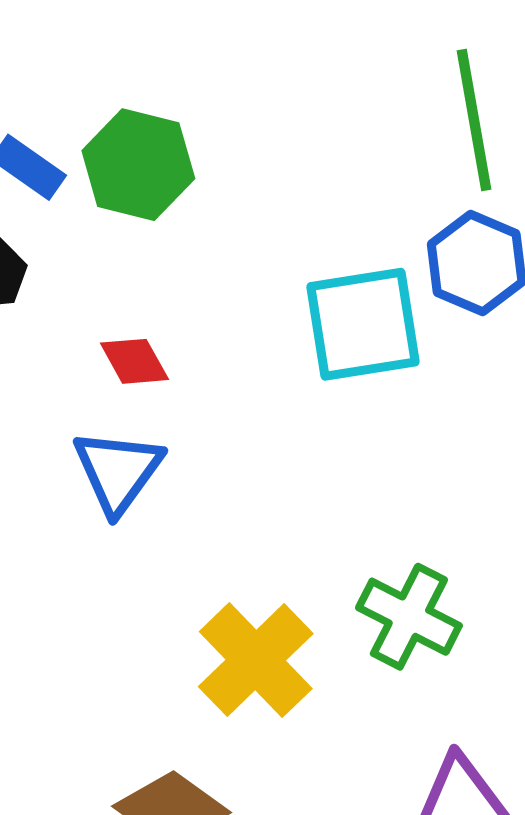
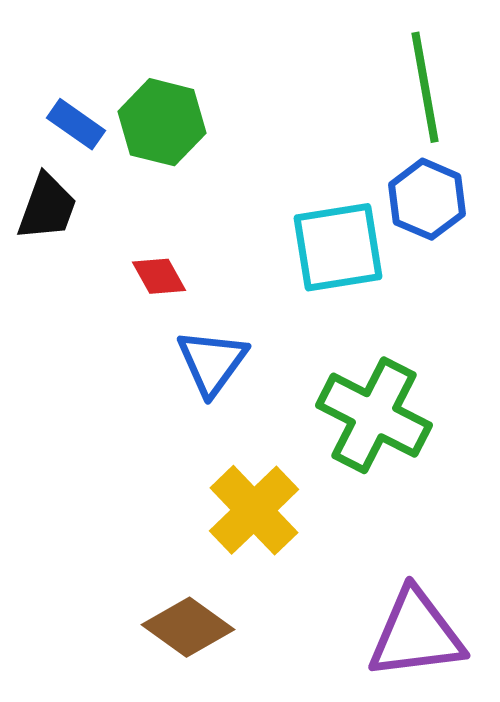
blue triangle: (118, 471) -> (212, 362), moved
green cross: (409, 617) -> (374, 415), moved, size x1.4

